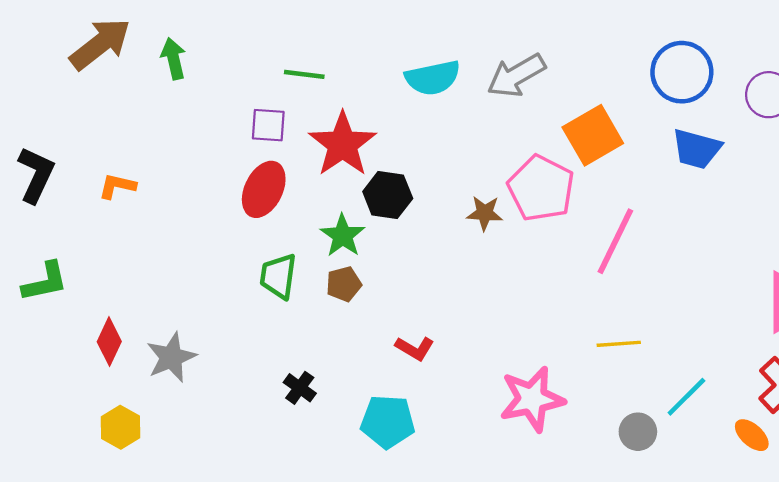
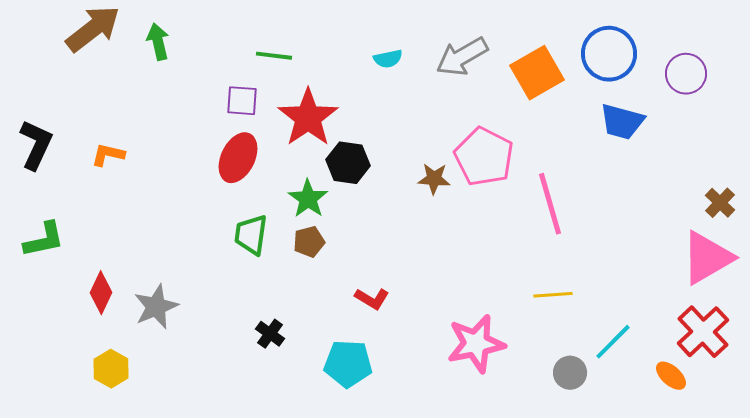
cyan semicircle: (433, 78) -> (388, 59), size x0.6
orange square: (593, 135) -> (537, 73), moved
pink line: (615, 241) -> (550, 204), turned -42

